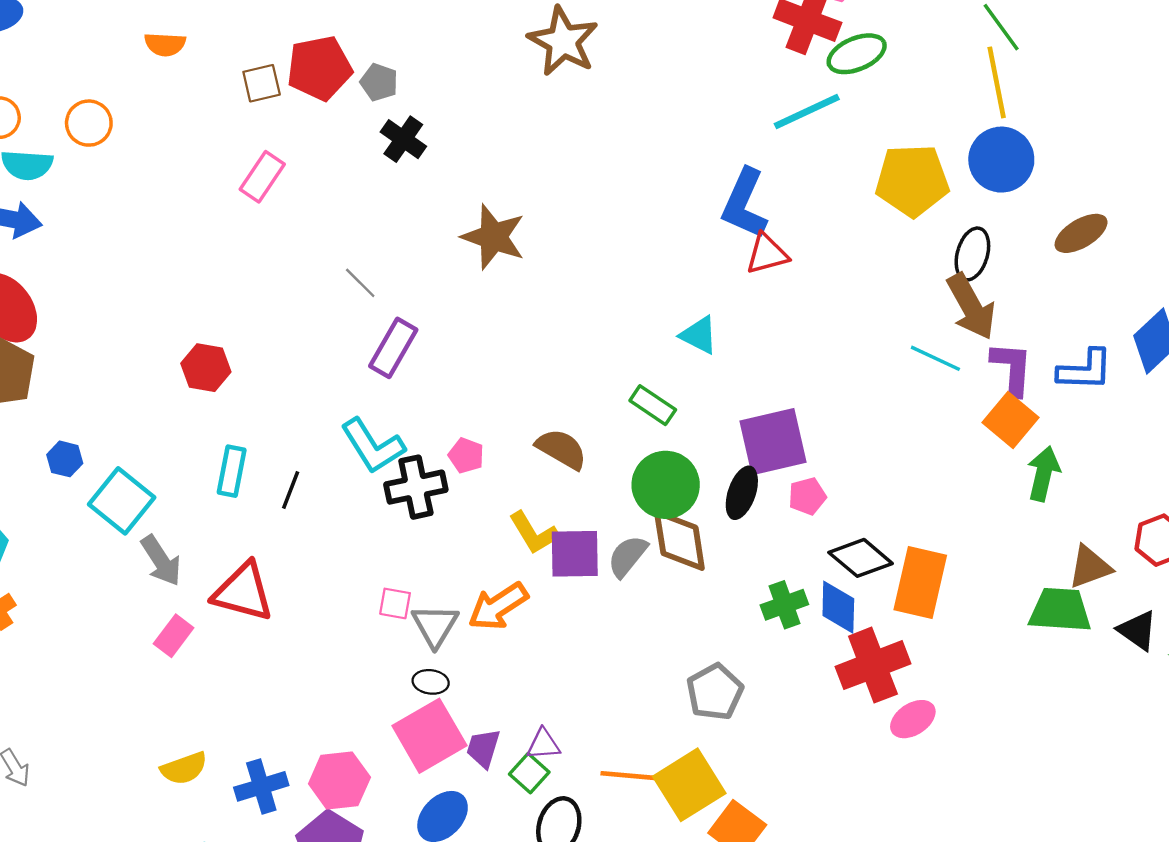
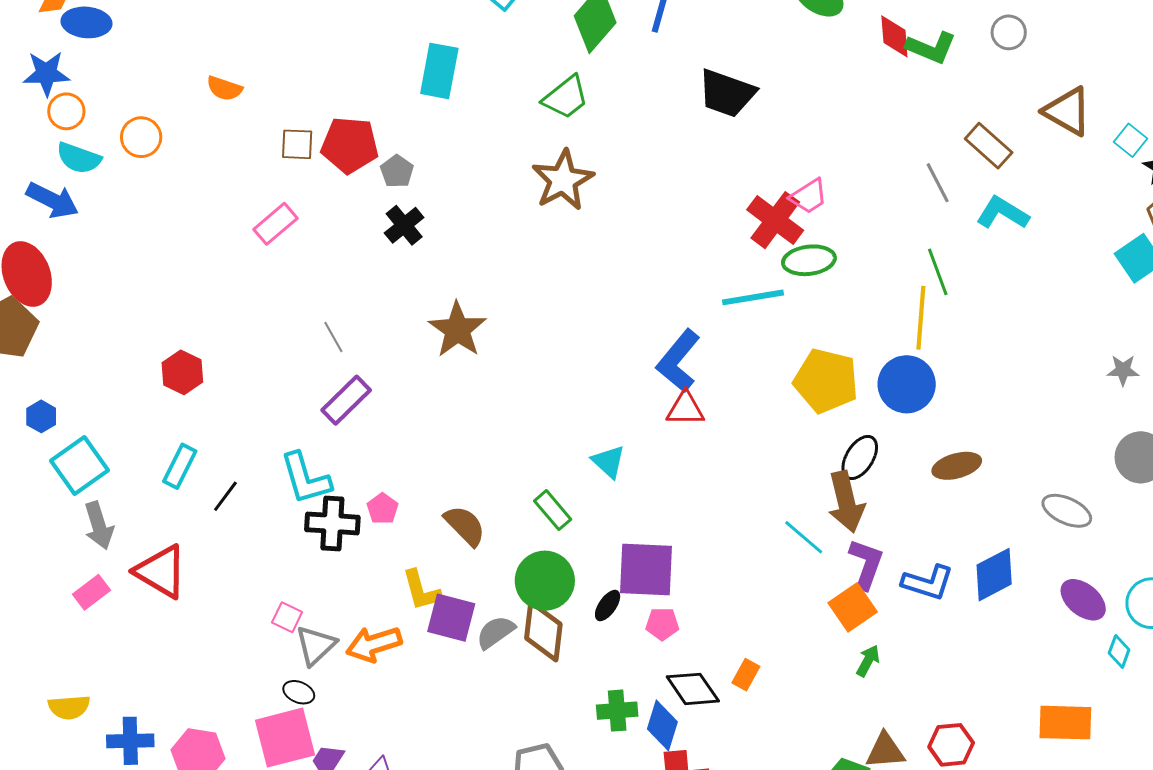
green arrow: (1043, 474) -> (868, 661), size x0.7
black ellipse: (742, 493) -> (608, 606), size x0.7
orange rectangle: (920, 582) -> (746, 675), moved, size x0.5

